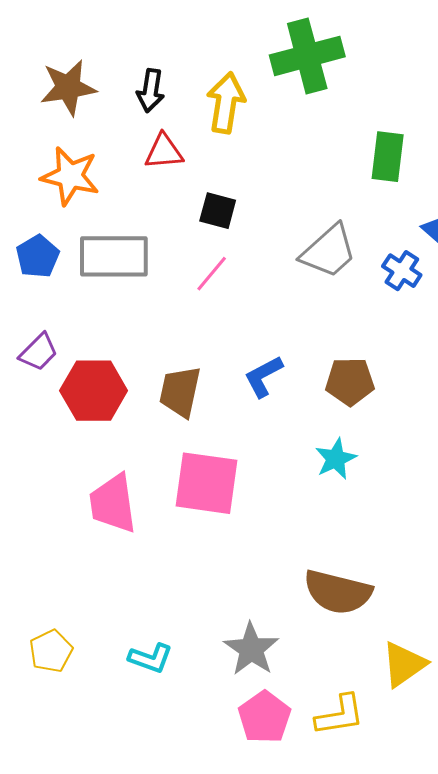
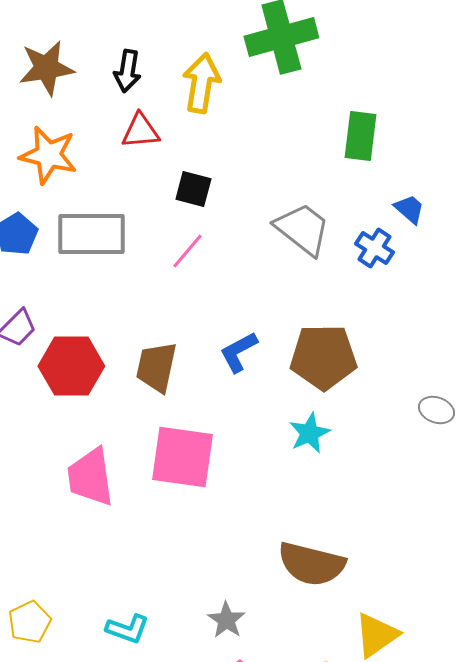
gray trapezoid: (329, 251) -> (302, 229), turned -100
brown pentagon: (350, 381) -> (323, 357), size x1.4
gray star: (251, 649) -> (226, 620), size x0.7

